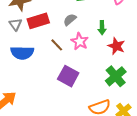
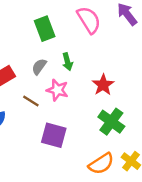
green arrow: (102, 28) -> (67, 62), moved
red star: (116, 46) -> (103, 85), turned 30

